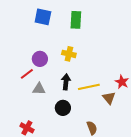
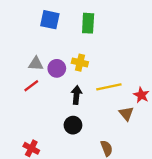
purple circle: (40, 59) -> (57, 68), moved
yellow line: (89, 87) -> (109, 87), moved
gray triangle: (39, 89) -> (36, 64), moved

